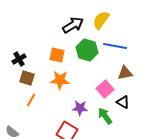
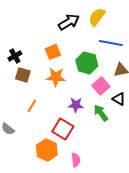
green hexagon: (87, 50) -> (87, 63), moved
orange square: (57, 55) -> (53, 52), turned -35
orange line: (31, 100) -> (32, 106), moved

